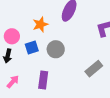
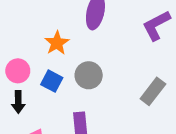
blue square: (32, 48) -> (52, 81), turned -32

